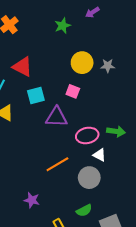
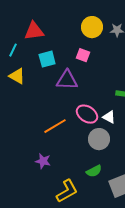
red triangle: (23, 67) -> (34, 31), turned -35
pink ellipse: (87, 135) -> (87, 114), moved, turned 45
orange line: (57, 164) -> (55, 126), moved

